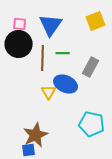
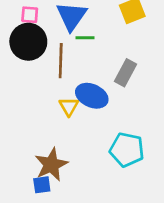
green line: (63, 53) -> (85, 38), moved

